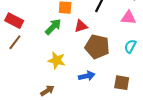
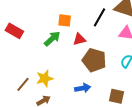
brown line: (15, 42) -> (23, 84), moved
yellow star: (57, 60) -> (45, 78), moved, turned -30

